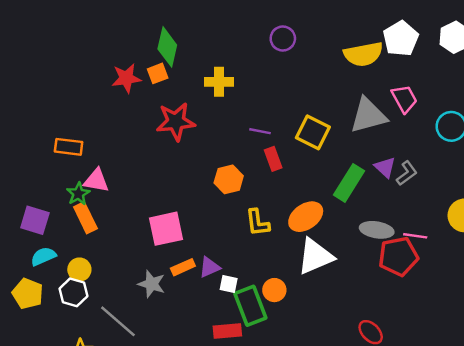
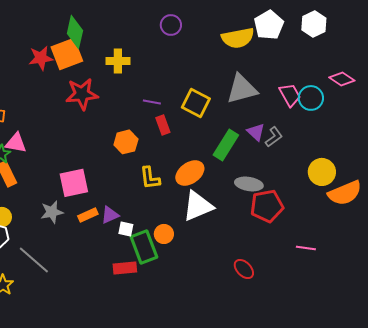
orange square: (158, 73) -> (67, 54), size x1.8
pink trapezoid: (404, 99) -> (290, 95), moved
pink line: (415, 236) -> (306, 248), moved
gray star: (152, 284) -> (52, 212), moved, turned -30

